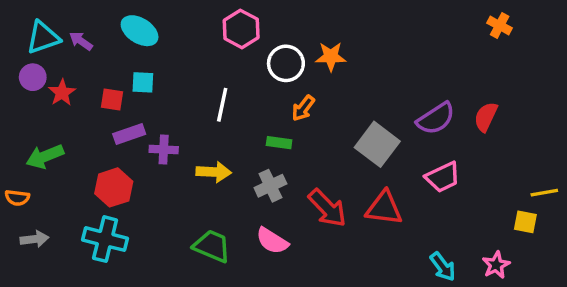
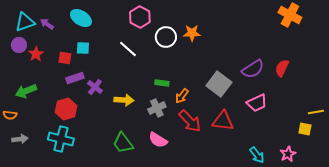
orange cross: (500, 26) -> (290, 15), size x1.6
white line: (222, 105) -> (128, 49), moved, turned -60
orange arrow: (303, 108) -> (182, 96), moved
purple cross: (164, 150) -> (95, 87), turned 35
green trapezoid: (212, 246) -> (123, 143), turned -150

